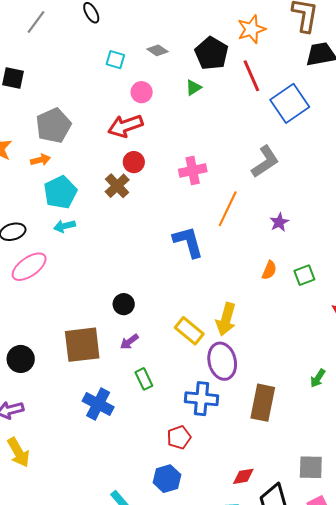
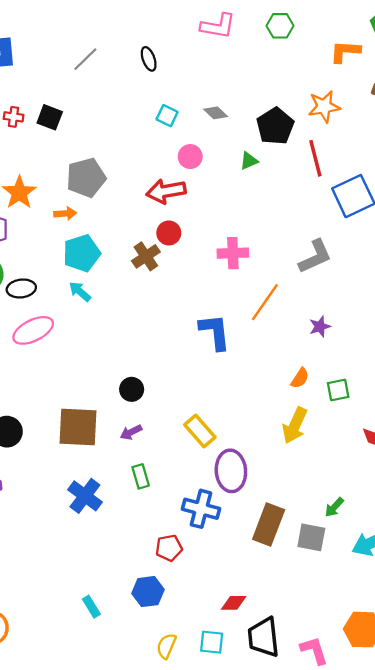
cyan arrow: (64, 226) -> (80, 292), turned 45
yellow arrow: (226, 319) -> (295, 425), moved
gray square: (311, 467) -> (311, 537), moved

